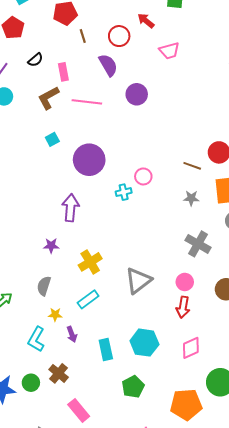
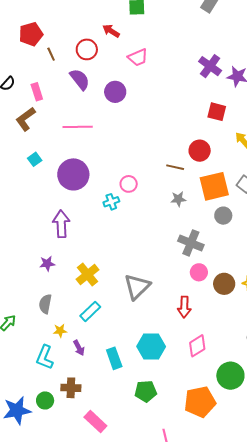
purple circle: (137, 94) -> (115, 92), moved
pink line: (87, 102) -> (78, 127), moved
pink circle: (185, 282) -> (199, 272), moved
brown cross: (59, 373) -> (71, 388), turned -30
green pentagon: (133, 387) -> (146, 391), turned 30

